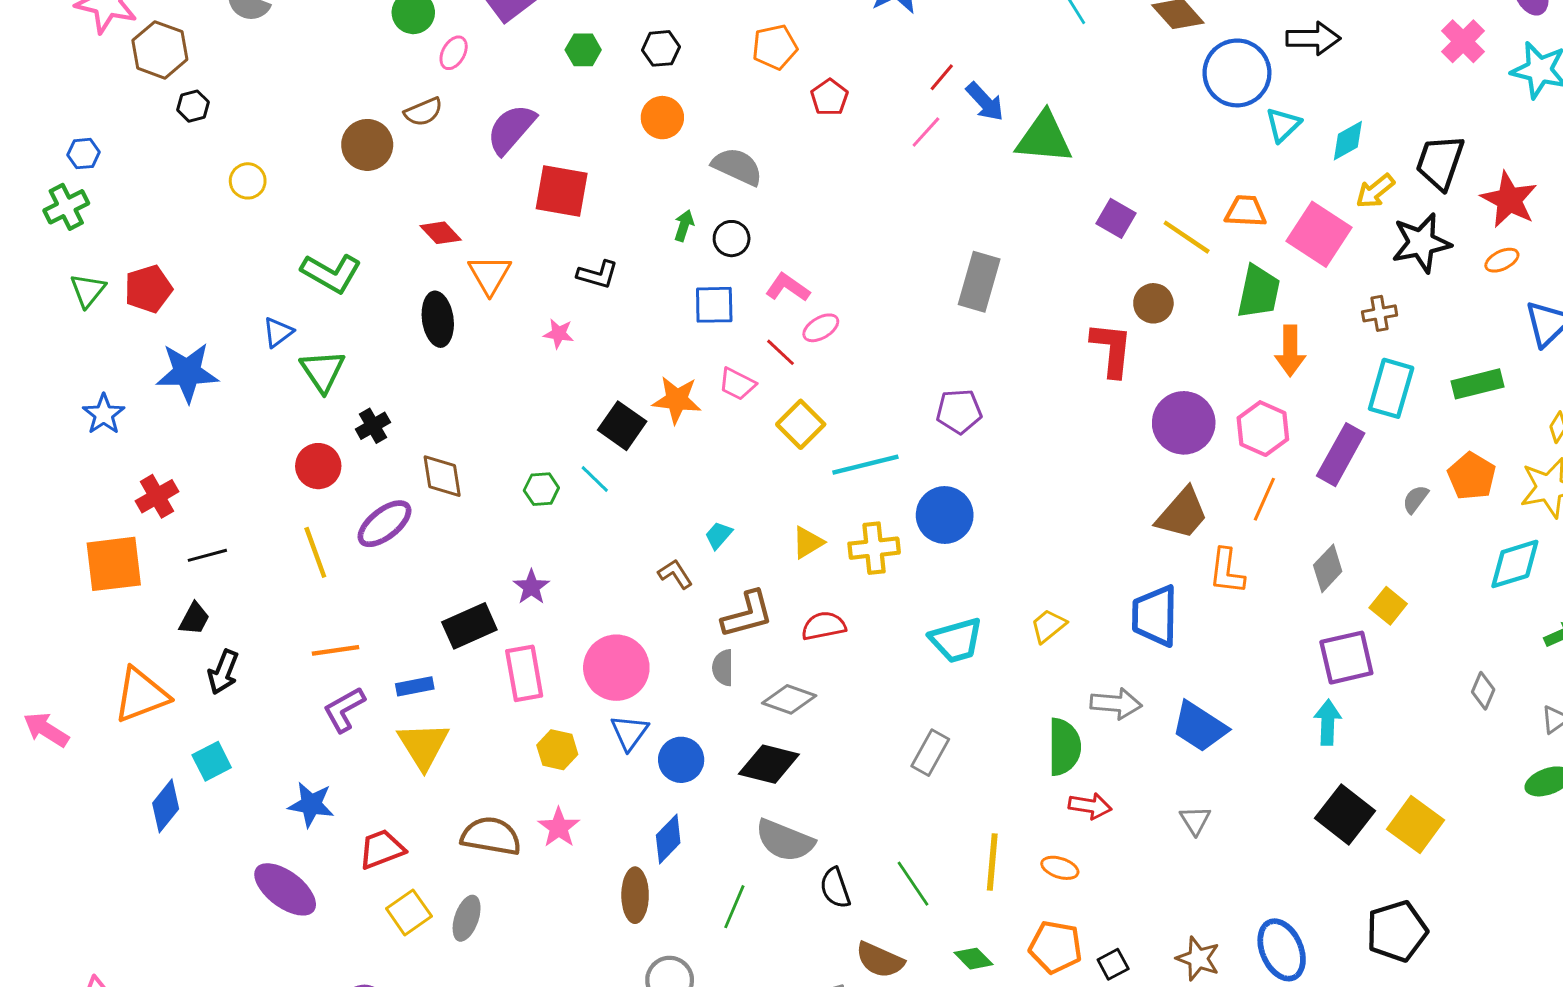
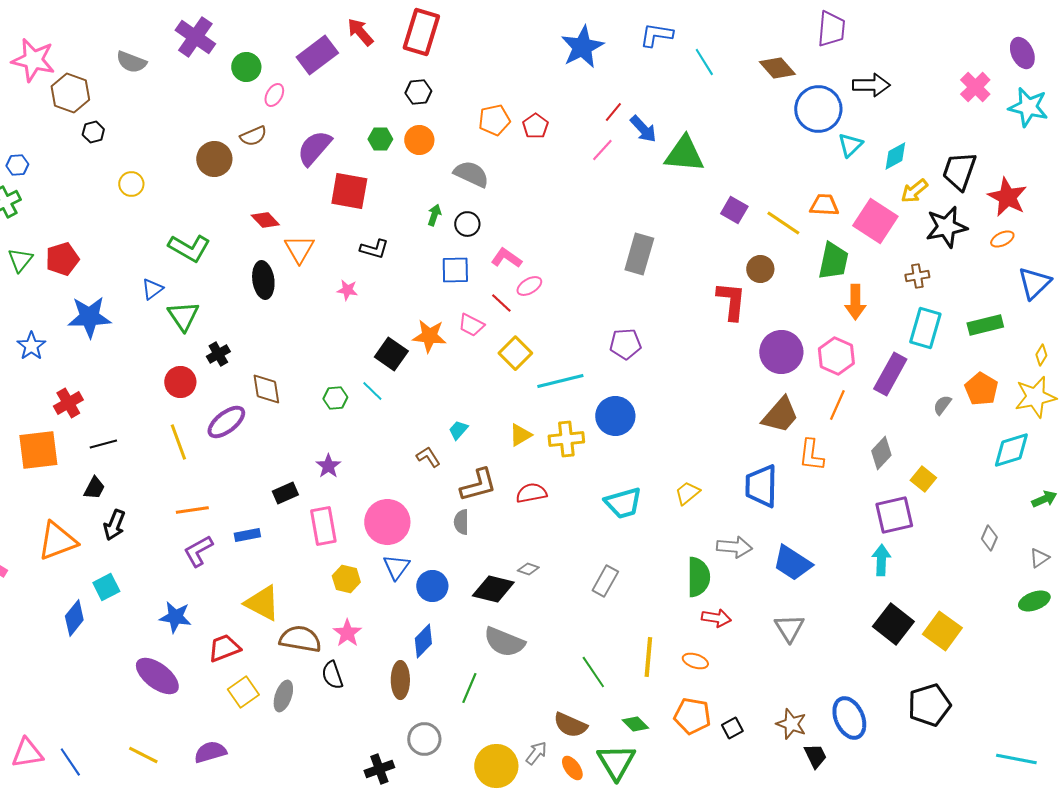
orange pentagon: (775, 47) -> (494, 120), moved
green hexagon: (583, 50) -> (380, 139), moved
black rectangle: (469, 626) -> (285, 493), size x0.7
gray diamond: (789, 699) -> (528, 569), moved, size x0.6
yellow triangle: (423, 745) -> (262, 603), moved, turned -30
gray triangle: (1195, 820) -> (789, 628), size x1.4
black semicircle: (835, 888) -> (332, 675), moved

